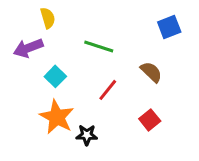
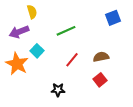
green line: (99, 46) -> (66, 31), turned -42
brown semicircle: (151, 72) -> (101, 57), moved, turned -56
orange star: (57, 117) -> (17, 64), moved

